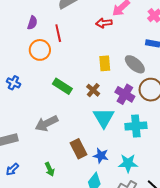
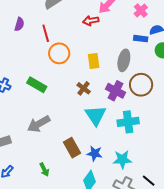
orange circle: (40, 50) -> (59, 53), moved
gray ellipse: (135, 64) -> (124, 60), turned 65
green rectangle: (62, 86) -> (37, 85), moved

